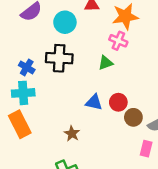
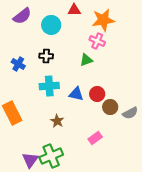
black cross: (59, 58) -> (46, 56), size x0.6
cyan cross: (23, 93) -> (49, 86), moved
pink rectangle: (146, 149) -> (95, 138), moved, turned 40

